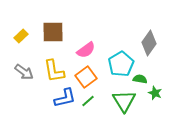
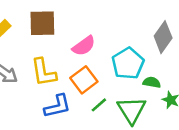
green line: (88, 101) -> (99, 105), moved

